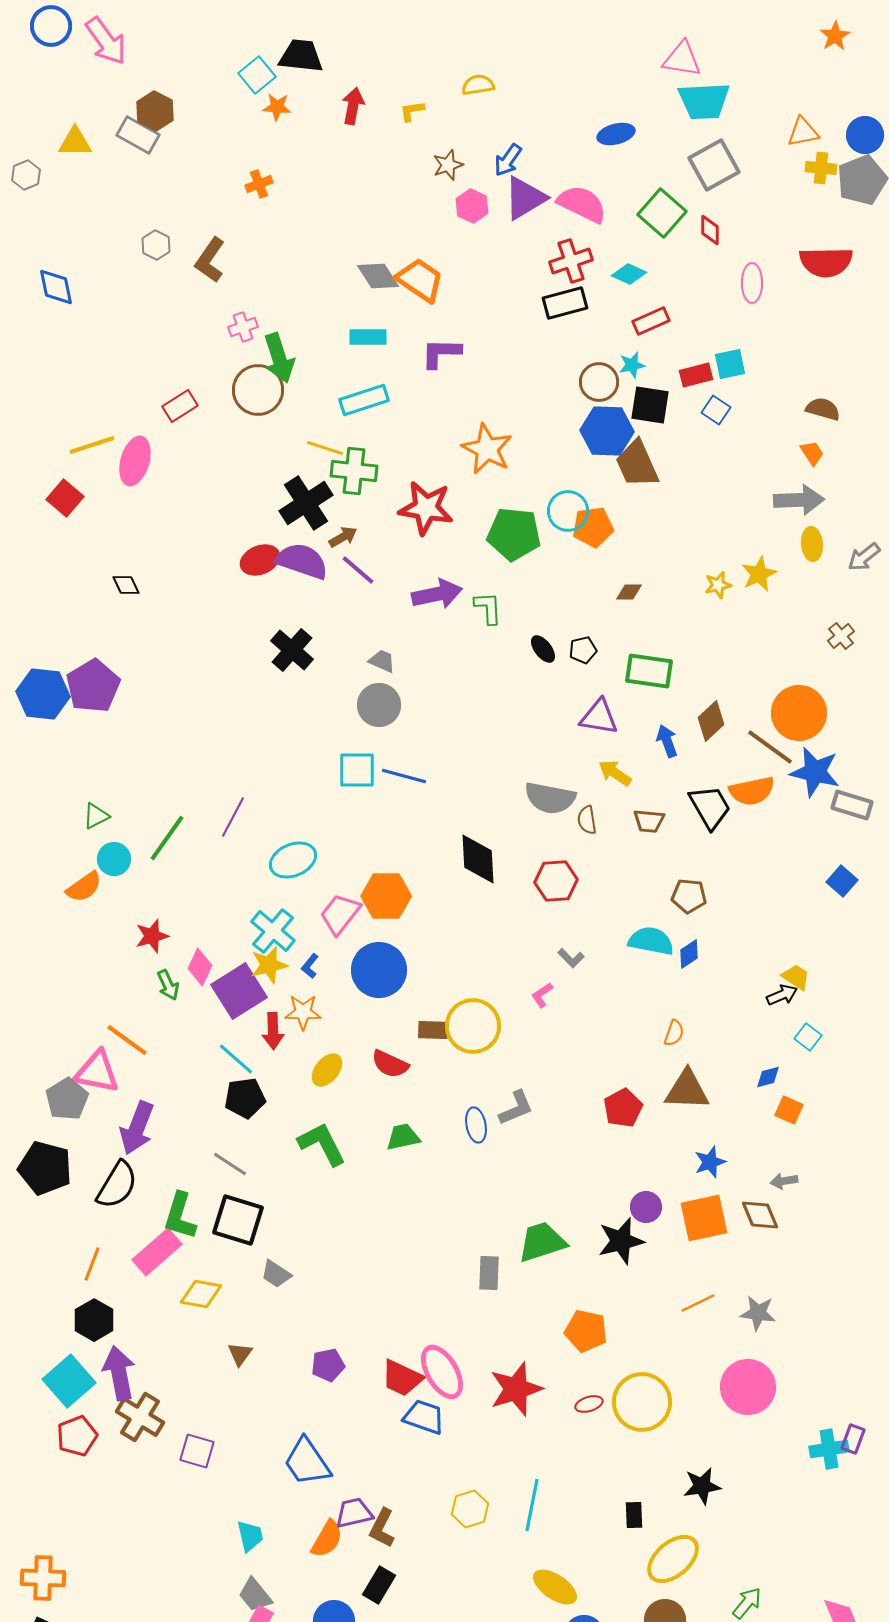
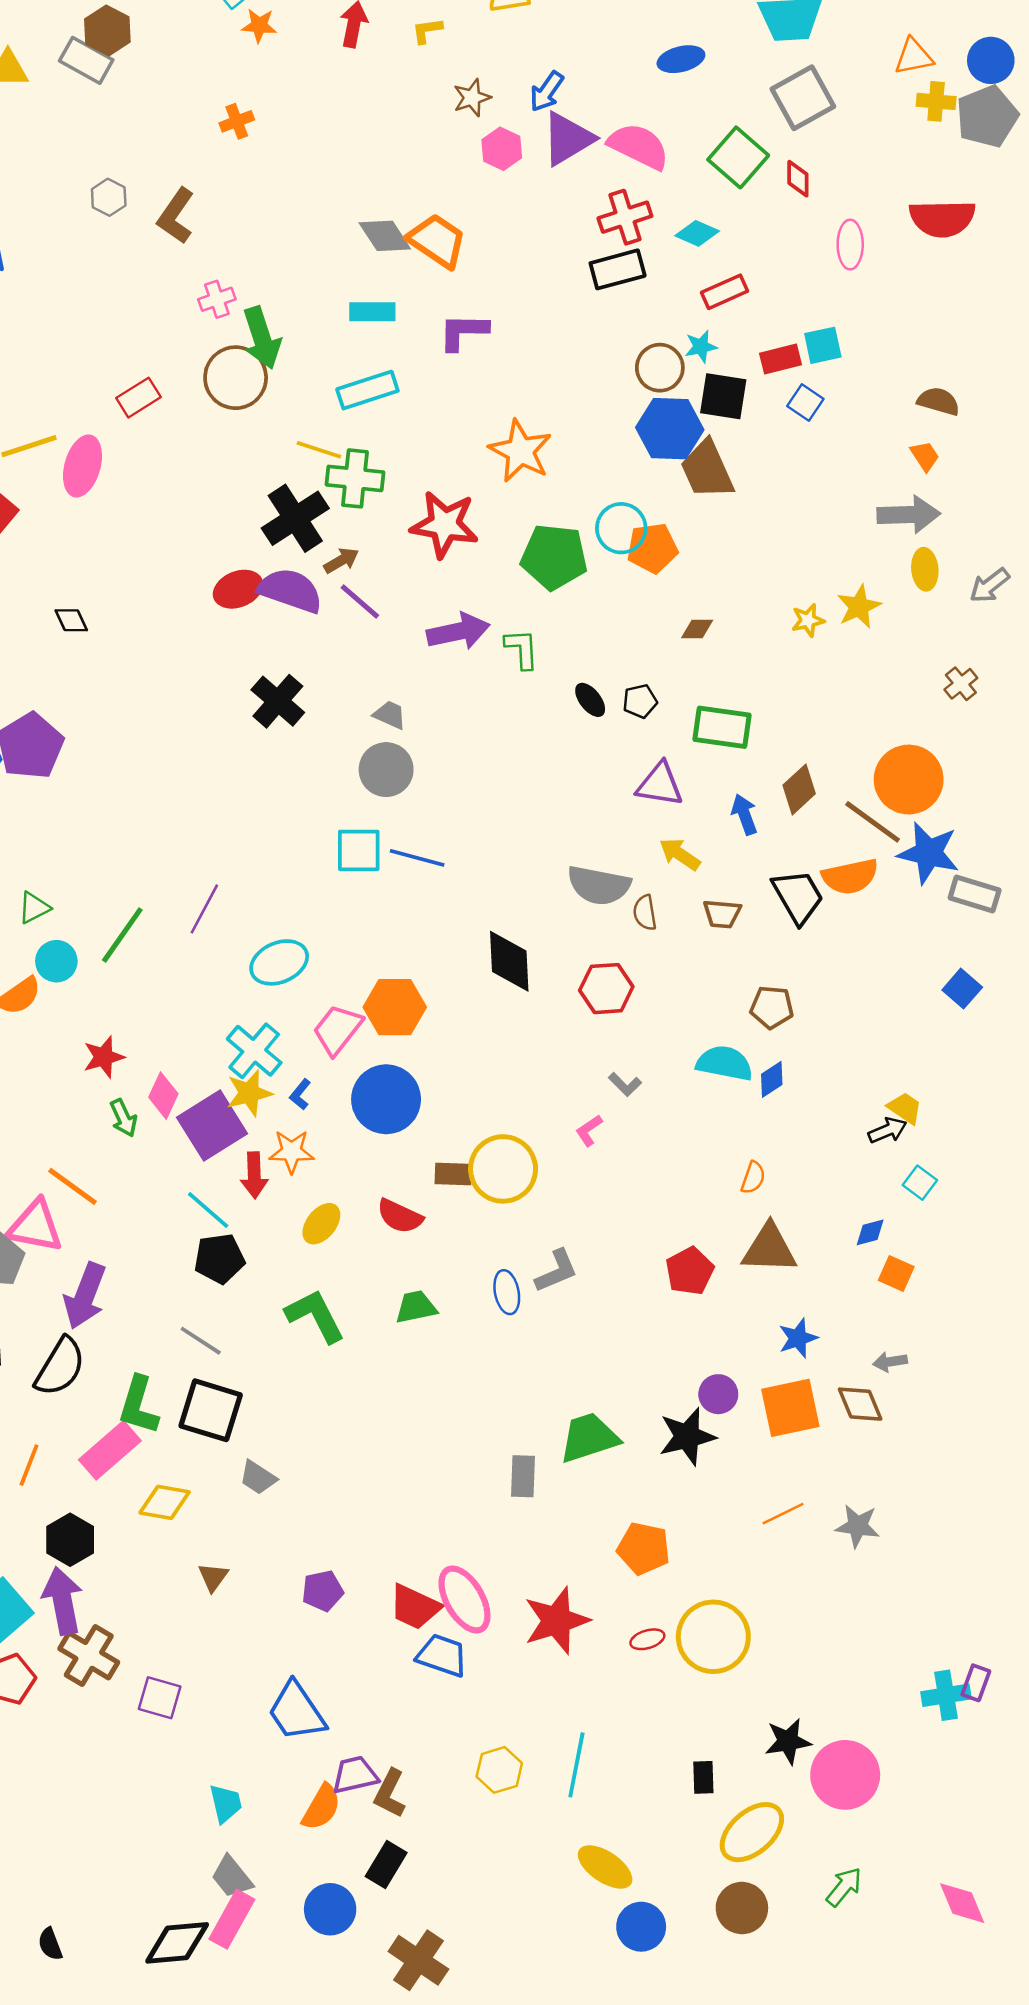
black hexagon: (94, 1320) -> (70, 1540), moved
pink circle: (748, 1387) -> (845, 1775), moved

